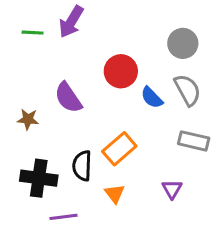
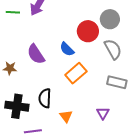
red circle: (121, 71) -> (88, 31), moved
blue semicircle: (152, 98) -> (67, 49), moved
orange rectangle: (119, 149) -> (76, 73), moved

